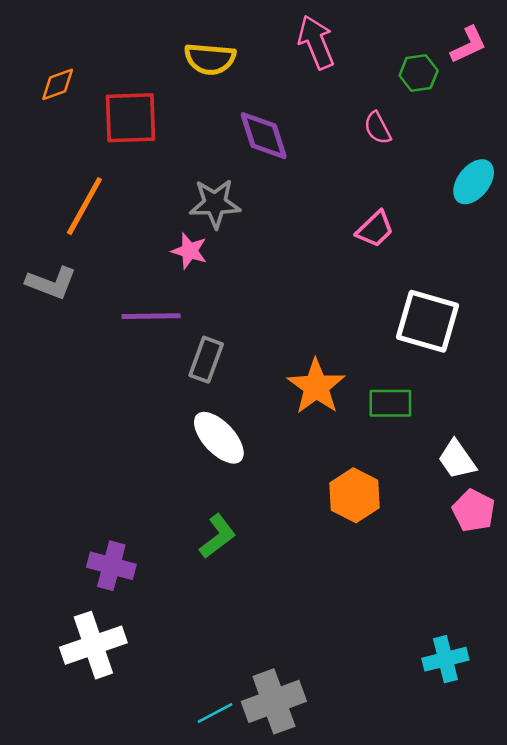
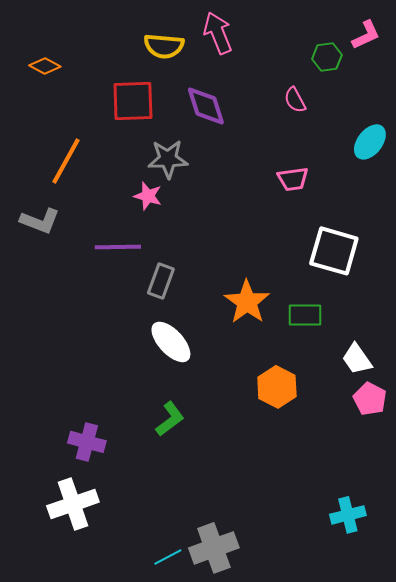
pink arrow: (316, 42) -> (218, 33), moved
orange diamond: (58, 84) -> (45, 66), turned 48
red square: (131, 118) -> (133, 101), moved
pink trapezoid: (375, 229) -> (293, 179), turned 36

